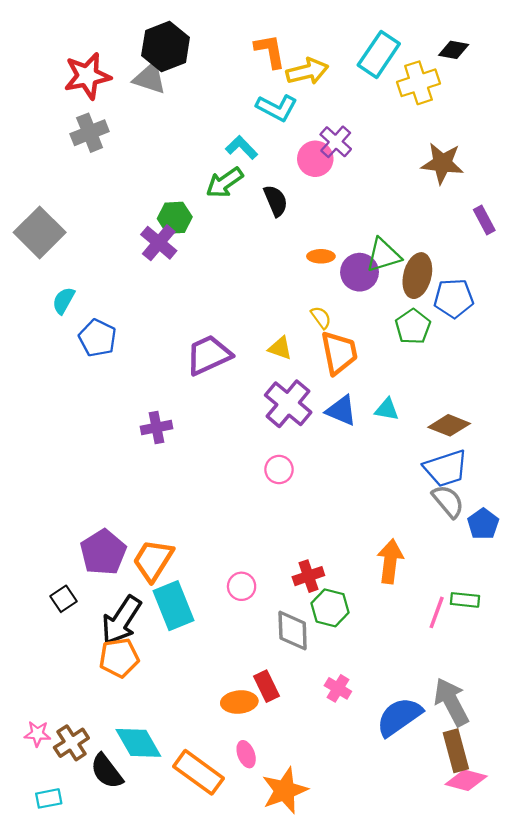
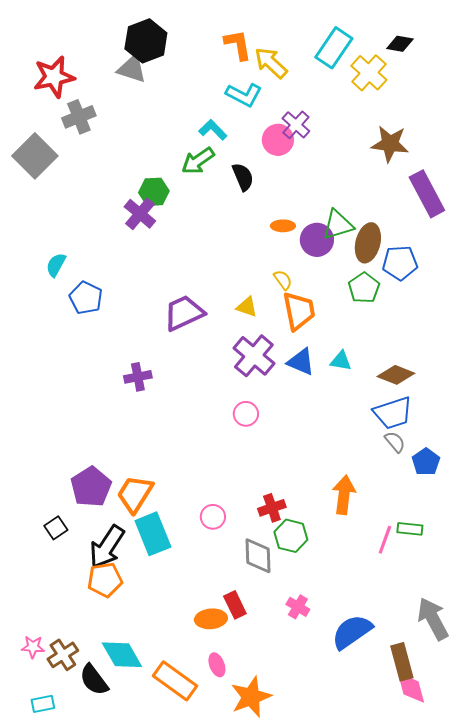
yellow arrow: (307, 71) -> (271, 63), turned -123
red star: (87, 76) -> (54, 77), moved
yellow cross: (418, 83) -> (369, 73), turned -30
purple rectangle: (484, 220) -> (427, 194), size x1.8
gray square: (40, 232) -> (35, 156), moved
gray semicircle: (448, 501) -> (395, 442), size x0.7
gray arrow: (451, 702) -> (433, 619), moved
pink diamond: (466, 780) -> (411, 688), turned 60

